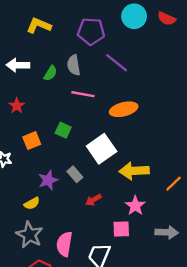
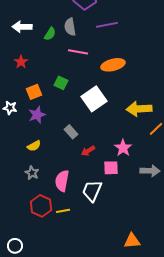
purple line: (117, 63) -> (107, 25), turned -50
yellow arrow: (134, 171) -> (139, 109), moved
gray rectangle: (75, 174) -> (71, 132), moved
purple star: (48, 180) -> (37, 115), moved
red arrow: (93, 200) -> (88, 151), moved
gray star: (30, 235) -> (32, 173), size x0.6

